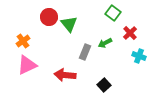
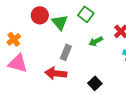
green square: (113, 13) -> (86, 14), moved
gray rectangle: (85, 52) -> (66, 52), moved
pink triangle: (27, 65) -> (18, 63), turned 40

